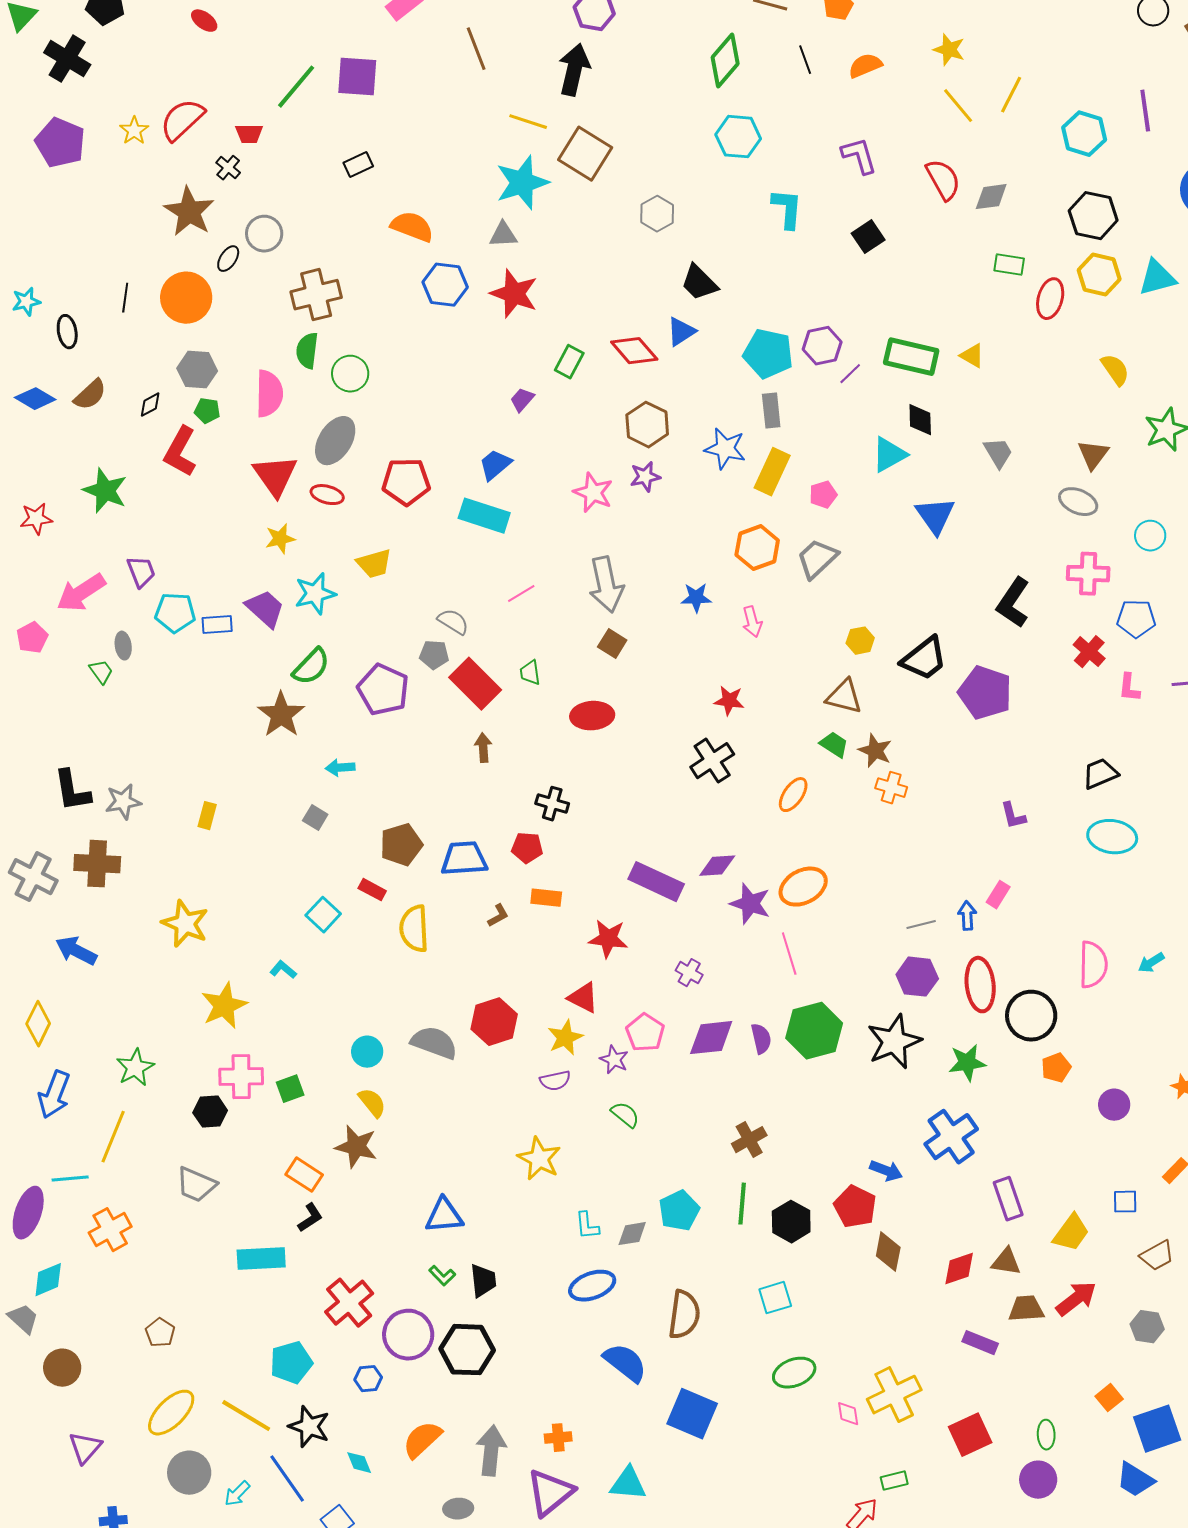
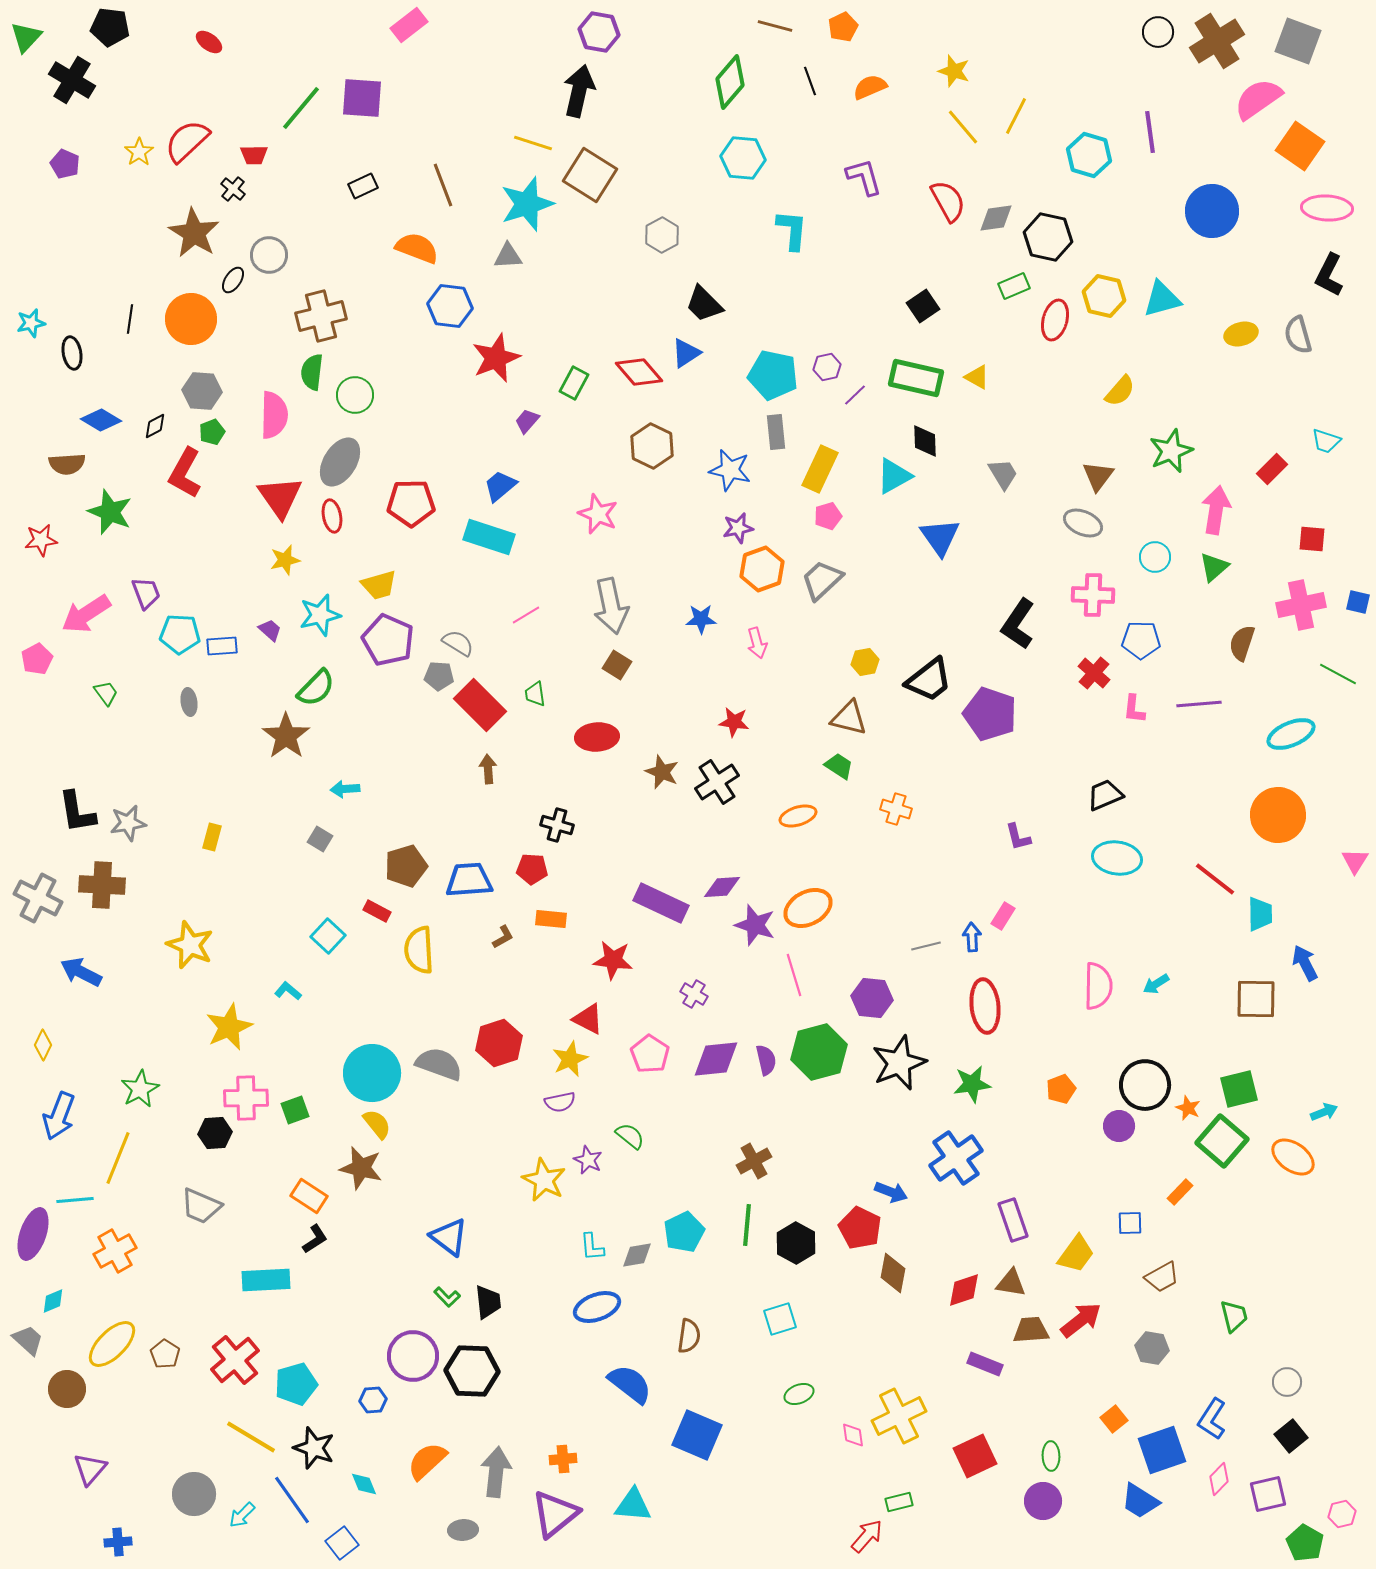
brown line: (476, 49) -> (443, 185), moved
purple pentagon: (60, 143) -> (65, 164), size x0.6
black hexagon: (1093, 216) -> (1048, 237), moved
black square: (868, 237) -> (923, 306), moved
green rectangle: (1009, 265) -> (1014, 286), turned -32
red star: (514, 294) -> (496, 358), moved, turned 30
purple hexagon: (822, 346) -> (827, 367), size x0.7
yellow semicircle: (1115, 370) -> (1120, 391), turned 76
brown semicircle: (90, 395) -> (67, 464), moved, turned 39
blue diamond: (35, 399) -> (101, 420), moved
green pentagon: (207, 411) -> (212, 432), turned -30
yellow rectangle: (772, 472) -> (820, 469), moved
purple star: (645, 477) -> (738, 528), moved
red ellipse: (327, 495) -> (332, 516), turned 64
purple trapezoid: (265, 609) -> (270, 630), size x0.6
gray ellipse: (123, 646) -> (189, 702), moved
purple pentagon: (383, 690) -> (388, 640), moved
brown star: (875, 751) -> (662, 772), moved
orange ellipse: (793, 795) -> (798, 816), turned 39
purple hexagon: (917, 977) -> (872, 998), moved
black circle: (1031, 1016) -> (1145, 1085), moved
yellow diamond: (38, 1024) -> (43, 1045), size x0.7
cyan circle: (367, 1052) -> (372, 1073), size x1.8
purple star: (614, 1060) -> (588, 1160), moved
blue triangle: (444, 1216) -> (449, 1237), turned 42
cyan diamond: (48, 1280) -> (53, 1301), size x0.7
red cross: (349, 1303) -> (235, 1360), moved
brown semicircle: (684, 1315) -> (689, 1336), size x0.7
green ellipse: (794, 1373) -> (799, 1394), size x0.7
yellow ellipse: (171, 1413) -> (112, 1344), moved

